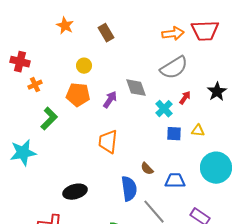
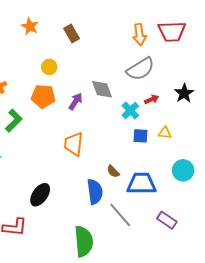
orange arrow: (173, 34) -> (139, 34), turned 90
red arrow: (185, 98) -> (152, 99), turned 32
cyan circle: (216, 168) -> (183, 170), size x0.7
blue trapezoid: (175, 181) -> (142, 184), size x1.4
black ellipse: (75, 192) -> (40, 195), turned -40

